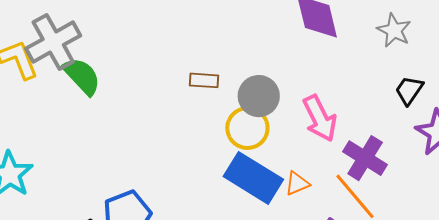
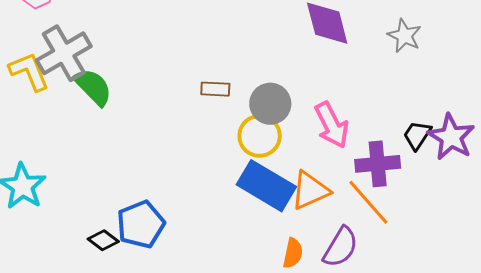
black trapezoid: (409, 90) -> (417, 135), moved
purple cross: (365, 158) -> (378, 164), turned -36
orange triangle: (297, 183) -> (310, 190), size x1.6

